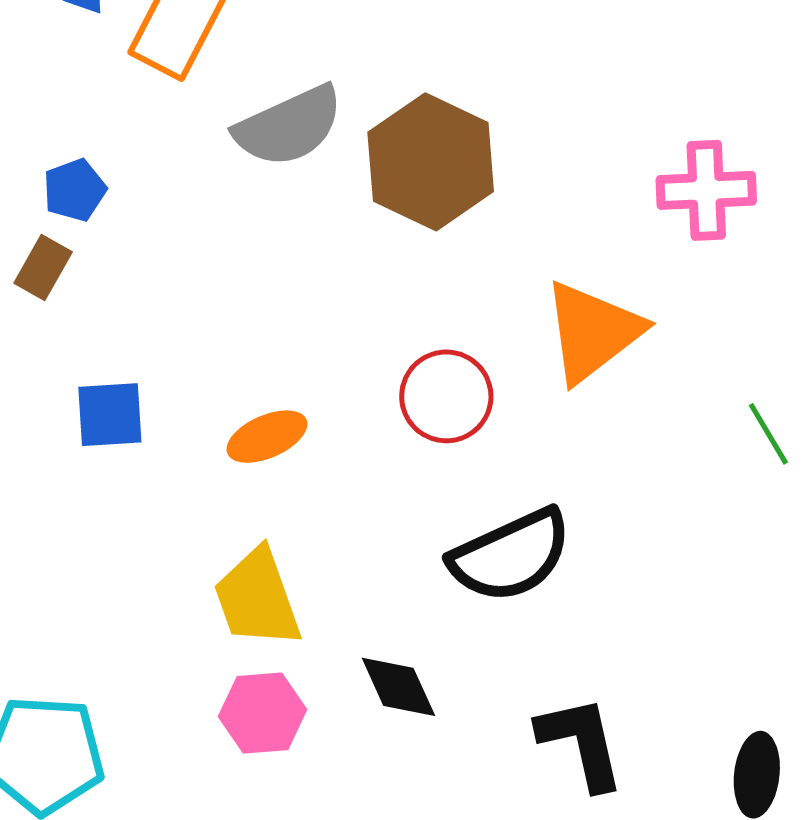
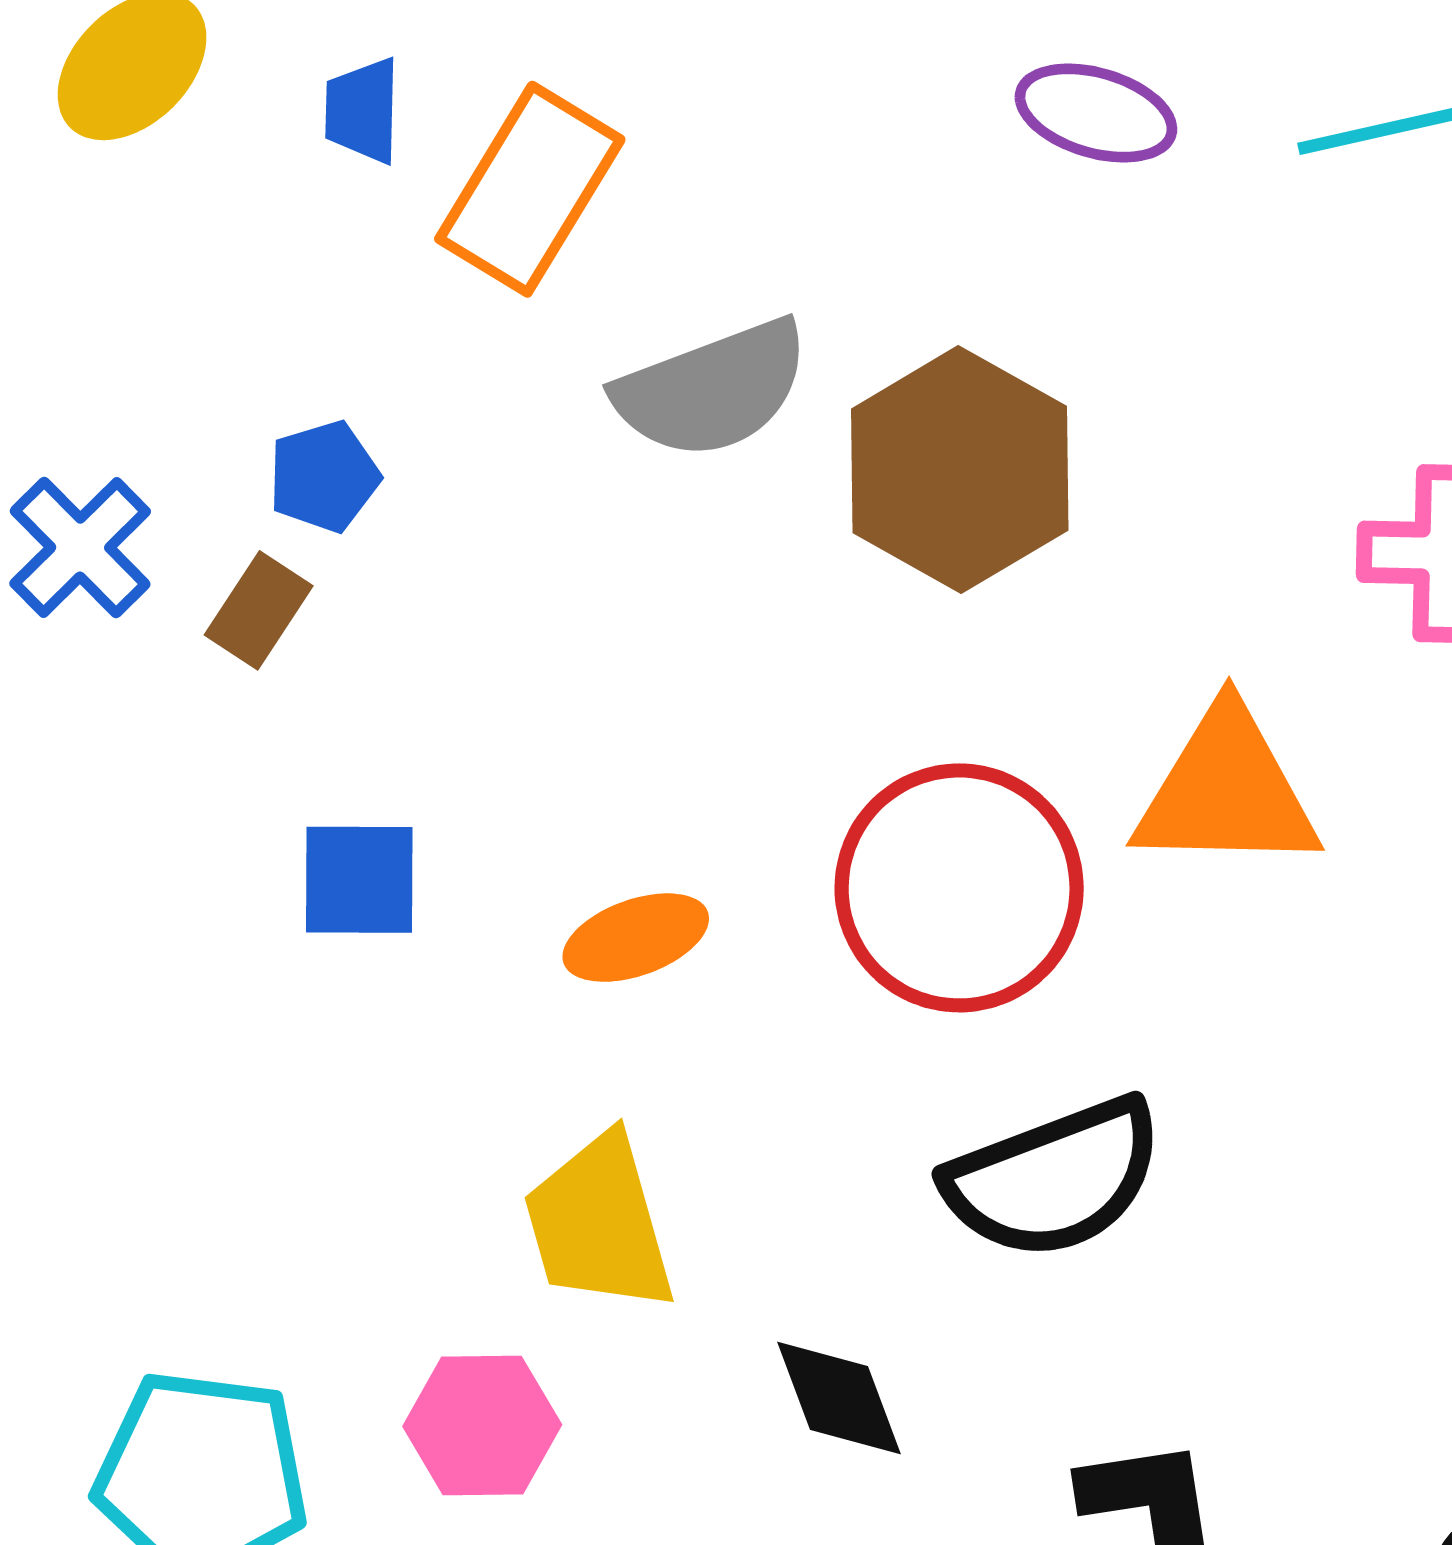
orange triangle: (593, 332) -> (1227, 791), turned 35
red circle: (446, 396) -> (959, 888), size x1.5
pink hexagon: (262, 713) -> (482, 1426), moved

